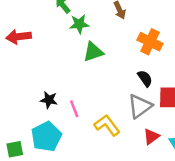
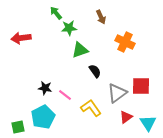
black semicircle: (145, 78) -> (95, 71), moved
pink line: (74, 109) -> (65, 95), turned -32

